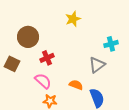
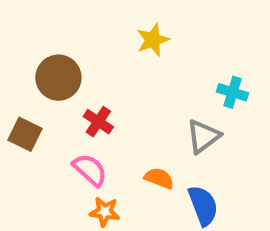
cyan cross: (111, 44) -> (233, 92), turned 32
red cross: (47, 58) -> (98, 122), turned -32

